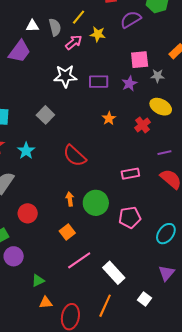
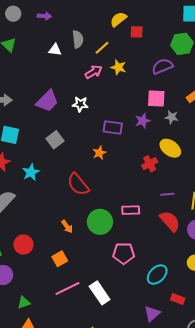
purple semicircle: (131, 19) -> (162, 66), moved
gray semicircle: (55, 27) -> (78, 39), moved
purple trapezoid: (19, 51) -> (47, 101), moved
white star: (65, 76) -> (80, 104), size x0.7
purple rectangle: (99, 82) -> (113, 127), moved
orange star: (109, 118) -> (99, 153), moved
orange arrow: (70, 199) -> (67, 227), turned 144
green circle: (96, 203) -> (100, 222), moved
red circle: (28, 213) -> (23, 245), moved
white rectangle: (114, 273) -> (100, 293), moved

